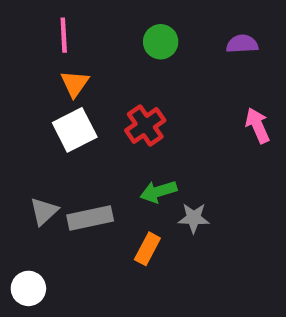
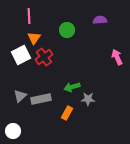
green circle: (161, 42) -> (67, 30), moved
purple semicircle: (242, 44) -> (100, 20), moved
red cross: (145, 125) -> (44, 57), moved
white square: (75, 130) -> (21, 55), moved

